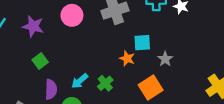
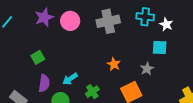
purple star: (33, 26) -> (44, 17), moved, turned 30
cyan square: (142, 43) -> (160, 47), moved
green cross: (105, 83) -> (92, 92), moved

